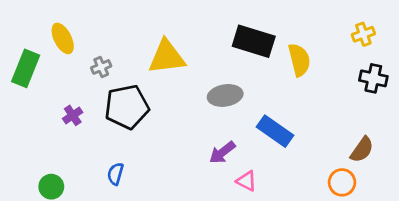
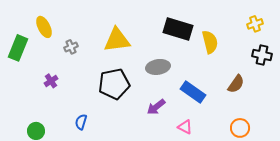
black pentagon: (127, 107) -> (114, 84), moved
brown semicircle: (362, 150) -> (236, 84), moved
pink triangle: (247, 181) -> (185, 127), moved

